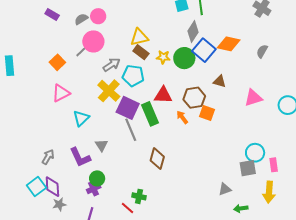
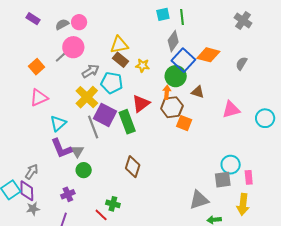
green circle: (184, 58) -> (176, 76), moved
red triangle: (163, 95) -> (141, 104), turned -42
orange arrow: (182, 117) -> (167, 92), moved, turned 40
gray line: (131, 130) -> (93, 127), moved
gray arrow: (48, 157) -> (32, 172), moved
purple L-shape: (80, 157) -> (61, 148), moved
green circle: (97, 178) -> (84, 170), moved
gray triangle: (225, 189) -> (199, 200), size x1.5

